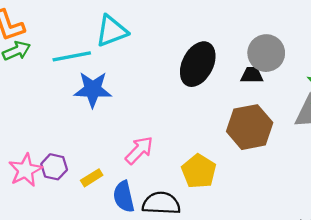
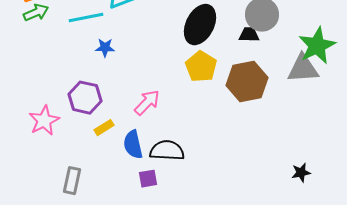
blue star: (93, 89) -> (105, 48), size x0.6
purple hexagon: (54, 167) -> (85, 98), moved, size x1.4
yellow pentagon: (199, 171) -> (201, 67), moved

